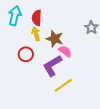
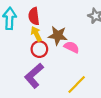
red circle: (26, 54) -> (39, 49), moved
purple L-shape: (52, 66) -> (34, 76), moved

